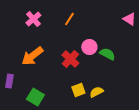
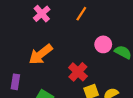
red cross: (70, 59) -> (78, 72), moved

